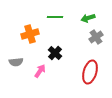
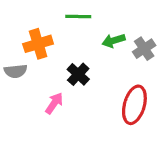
green arrow: (88, 18) -> (114, 41), moved
gray semicircle: (16, 62) -> (16, 71), moved

